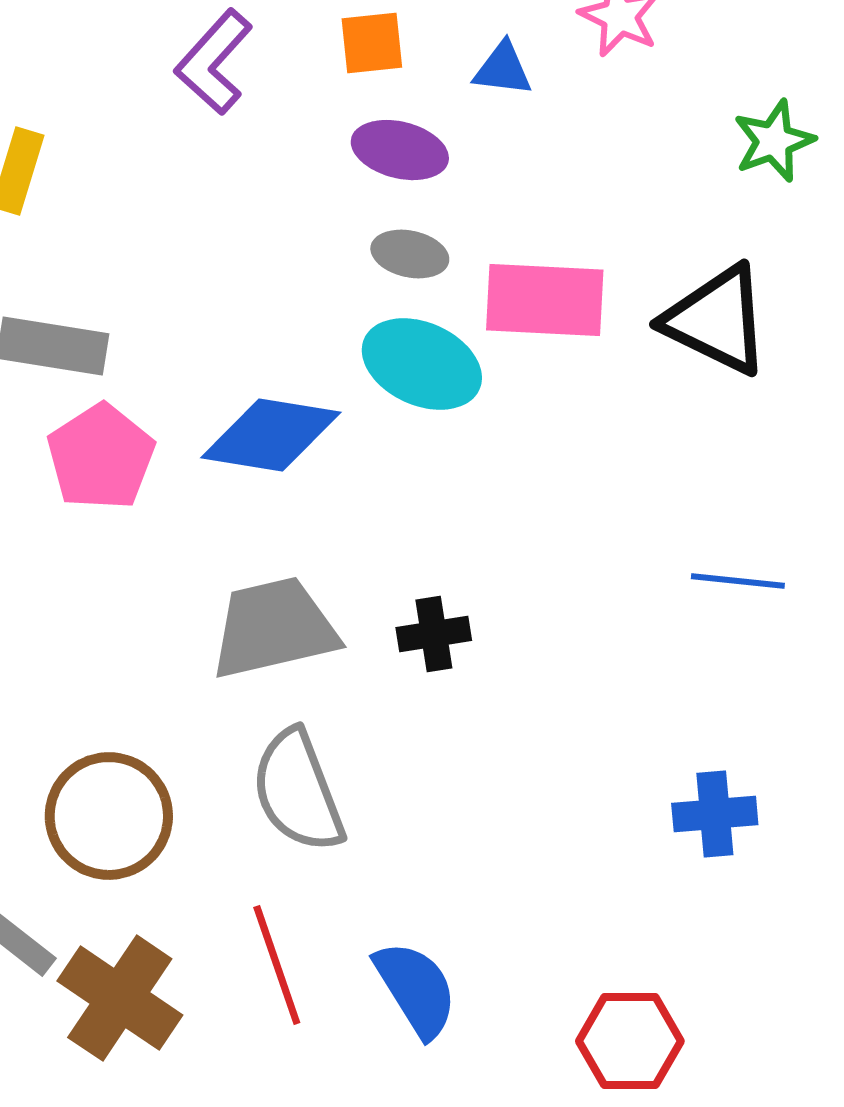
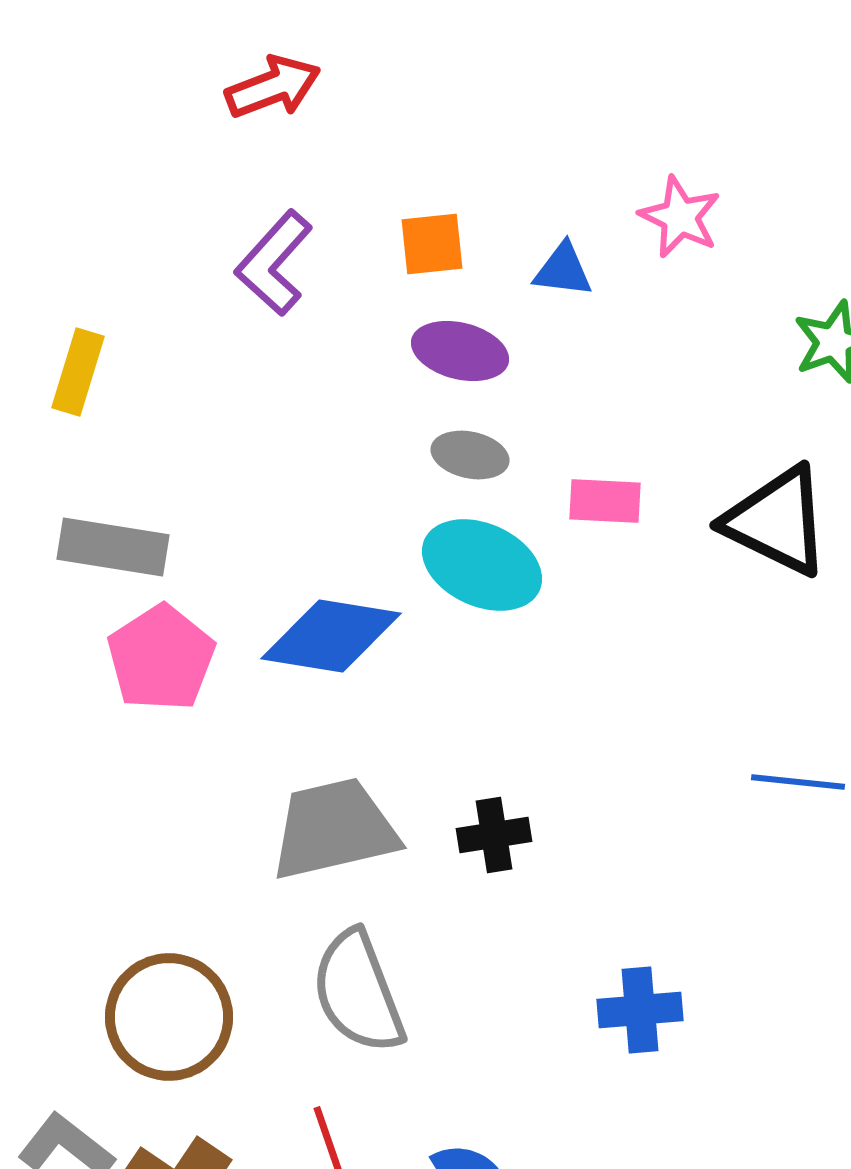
pink rectangle: (545, 300) -> (605, 501), size x0.6
blue cross: (715, 814) -> (640, 1010), moved

